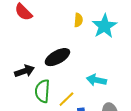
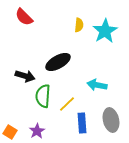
black arrow: (24, 71) -> (25, 76), turned 36

